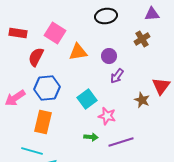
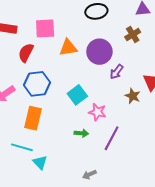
pink square: (55, 33) -> (45, 28), turned -35
purple circle: (109, 56) -> (99, 52), size x1.6
purple arrow: (117, 76) -> (117, 72), moved
purple line: (121, 142) -> (112, 138), turned -45

